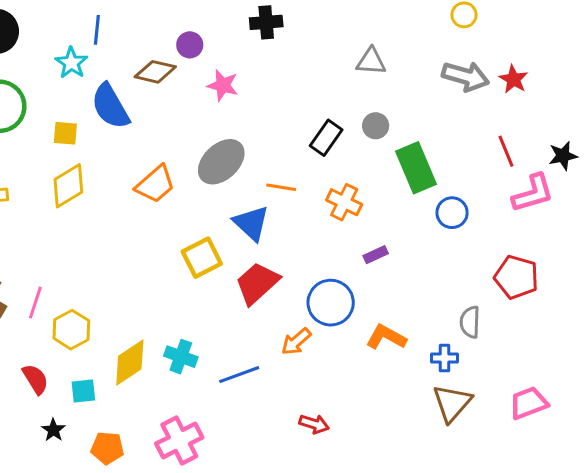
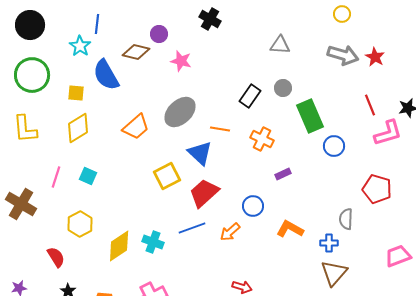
black cross: (266, 22) -> (210, 19), turned 35
pink line: (35, 303) -> (56, 177), moved
blue circle: (331, 303) -> (253, 206), size x0.7
blue line: (239, 375) -> (192, 228), moved
cyan square: (83, 391) -> (88, 176), moved, turned 30
pink trapezoid: (528, 403) -> (398, 256), moved

